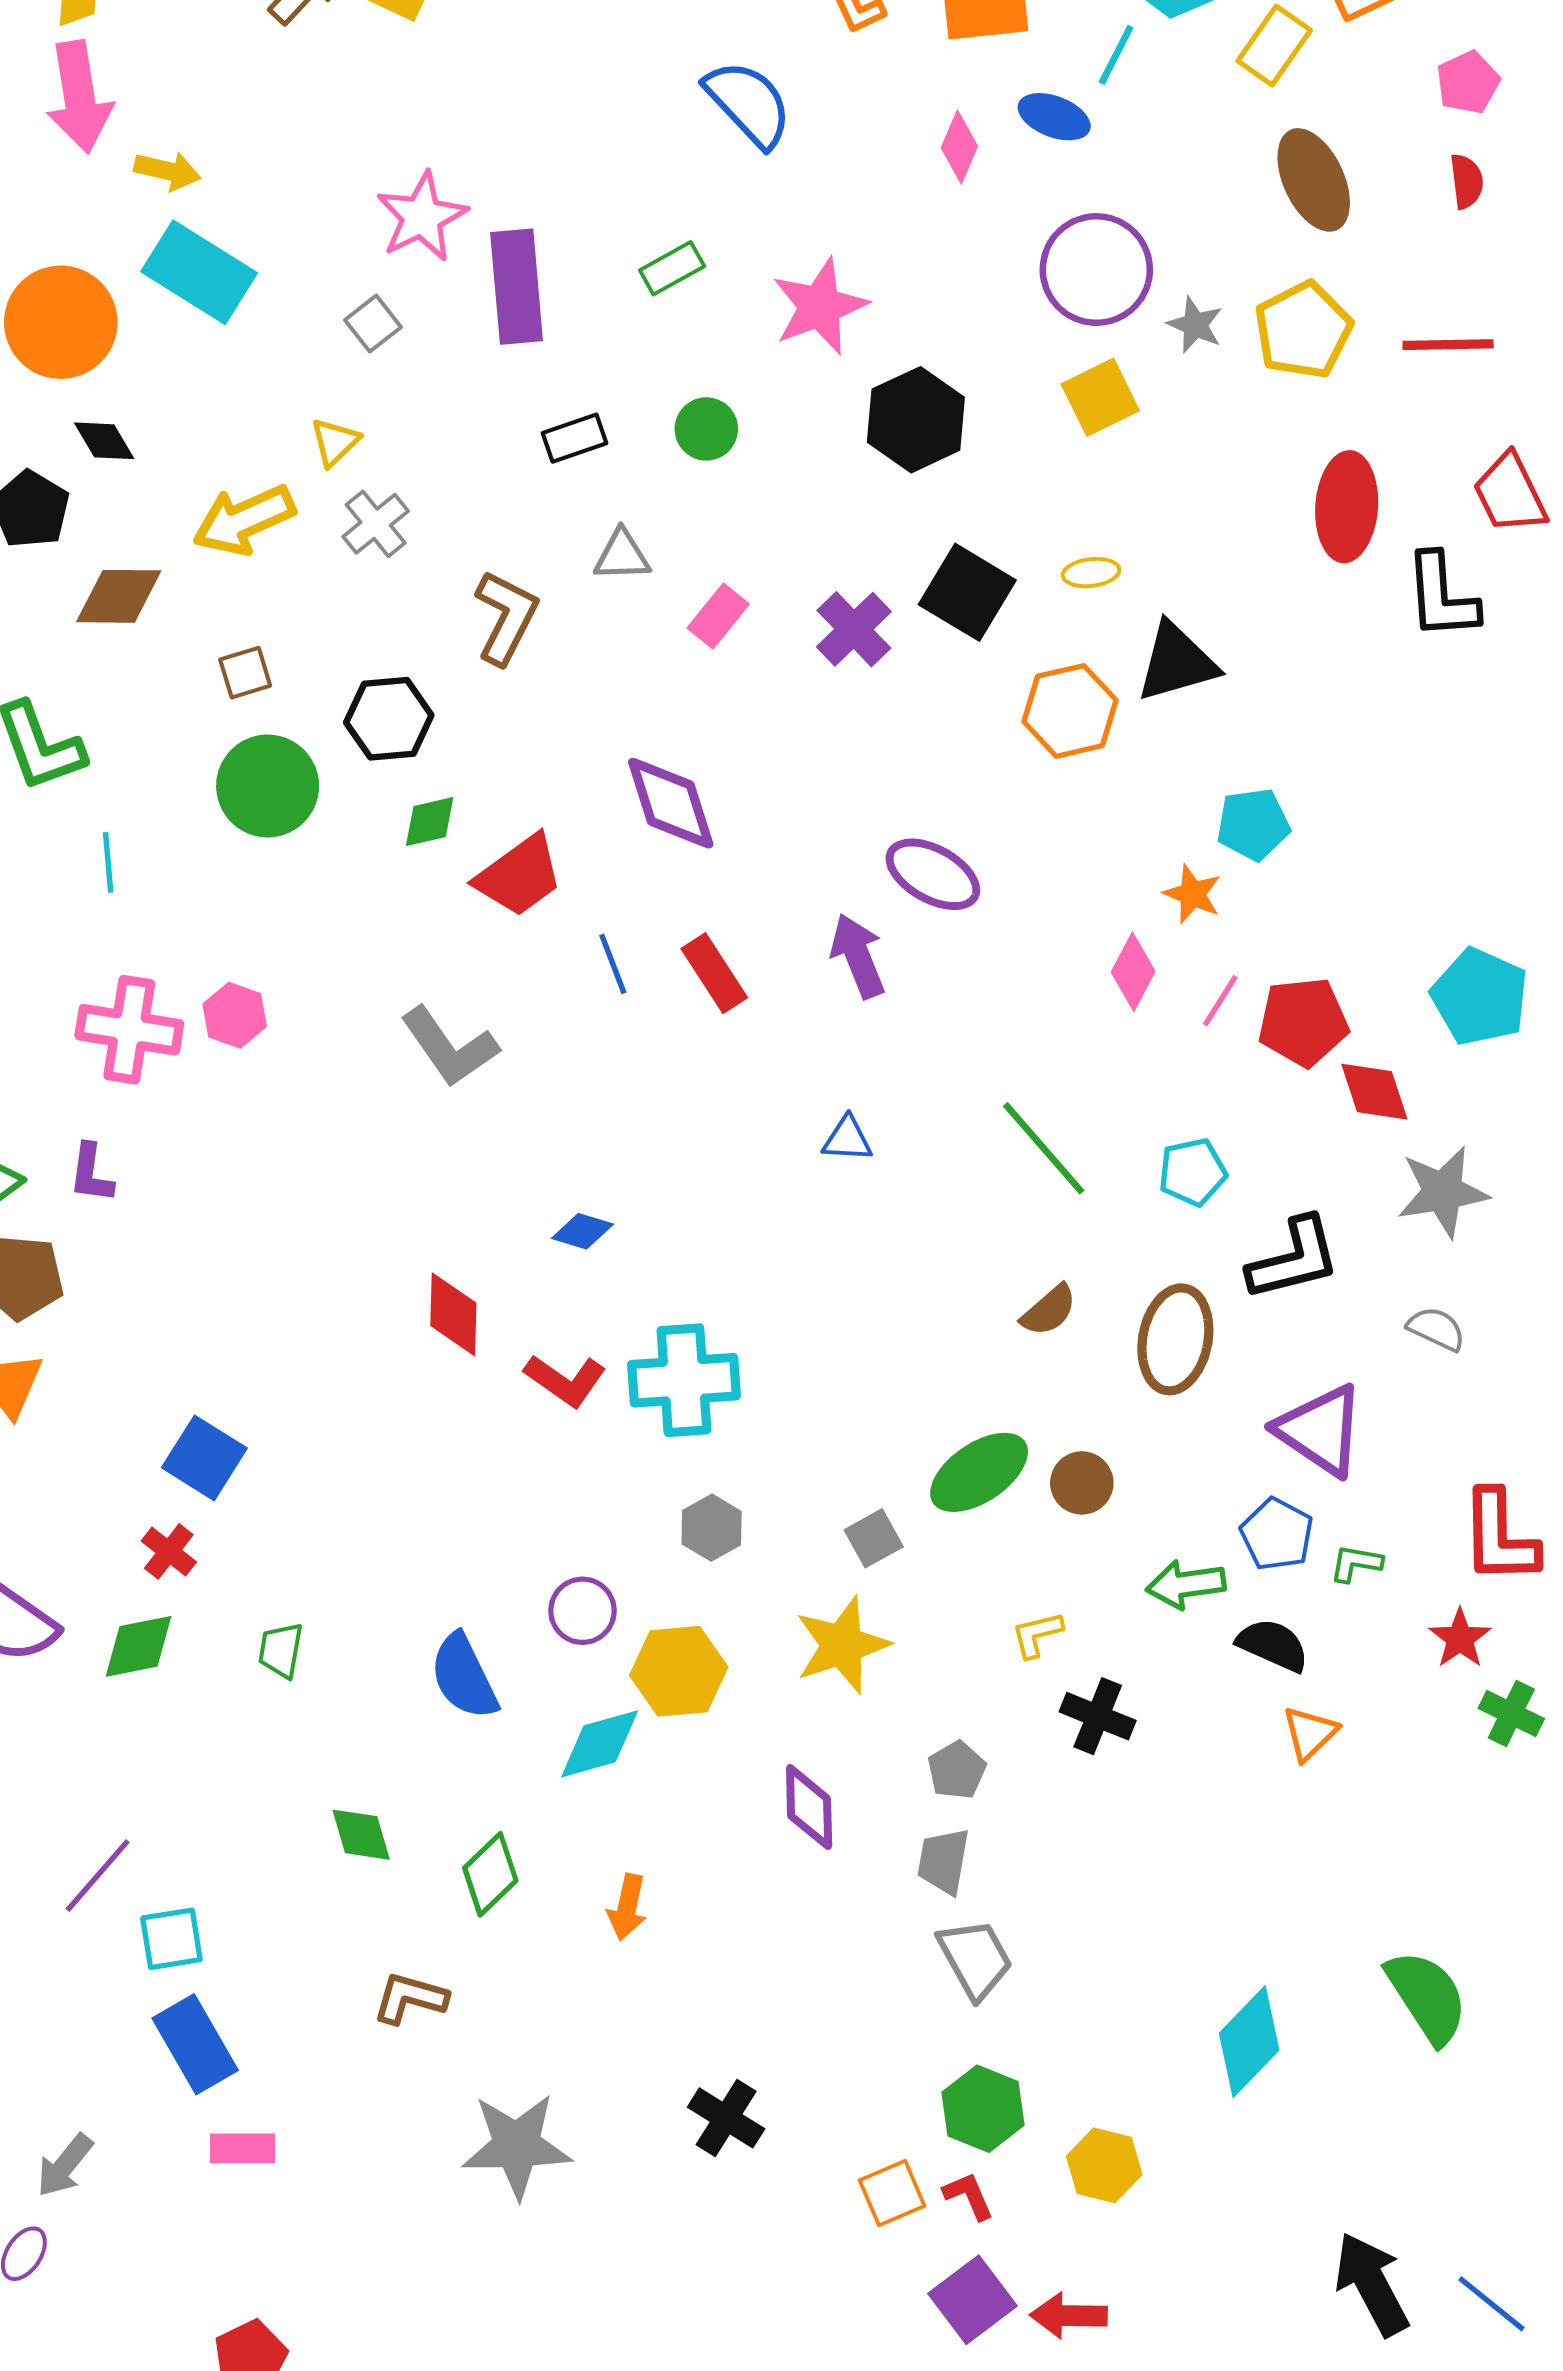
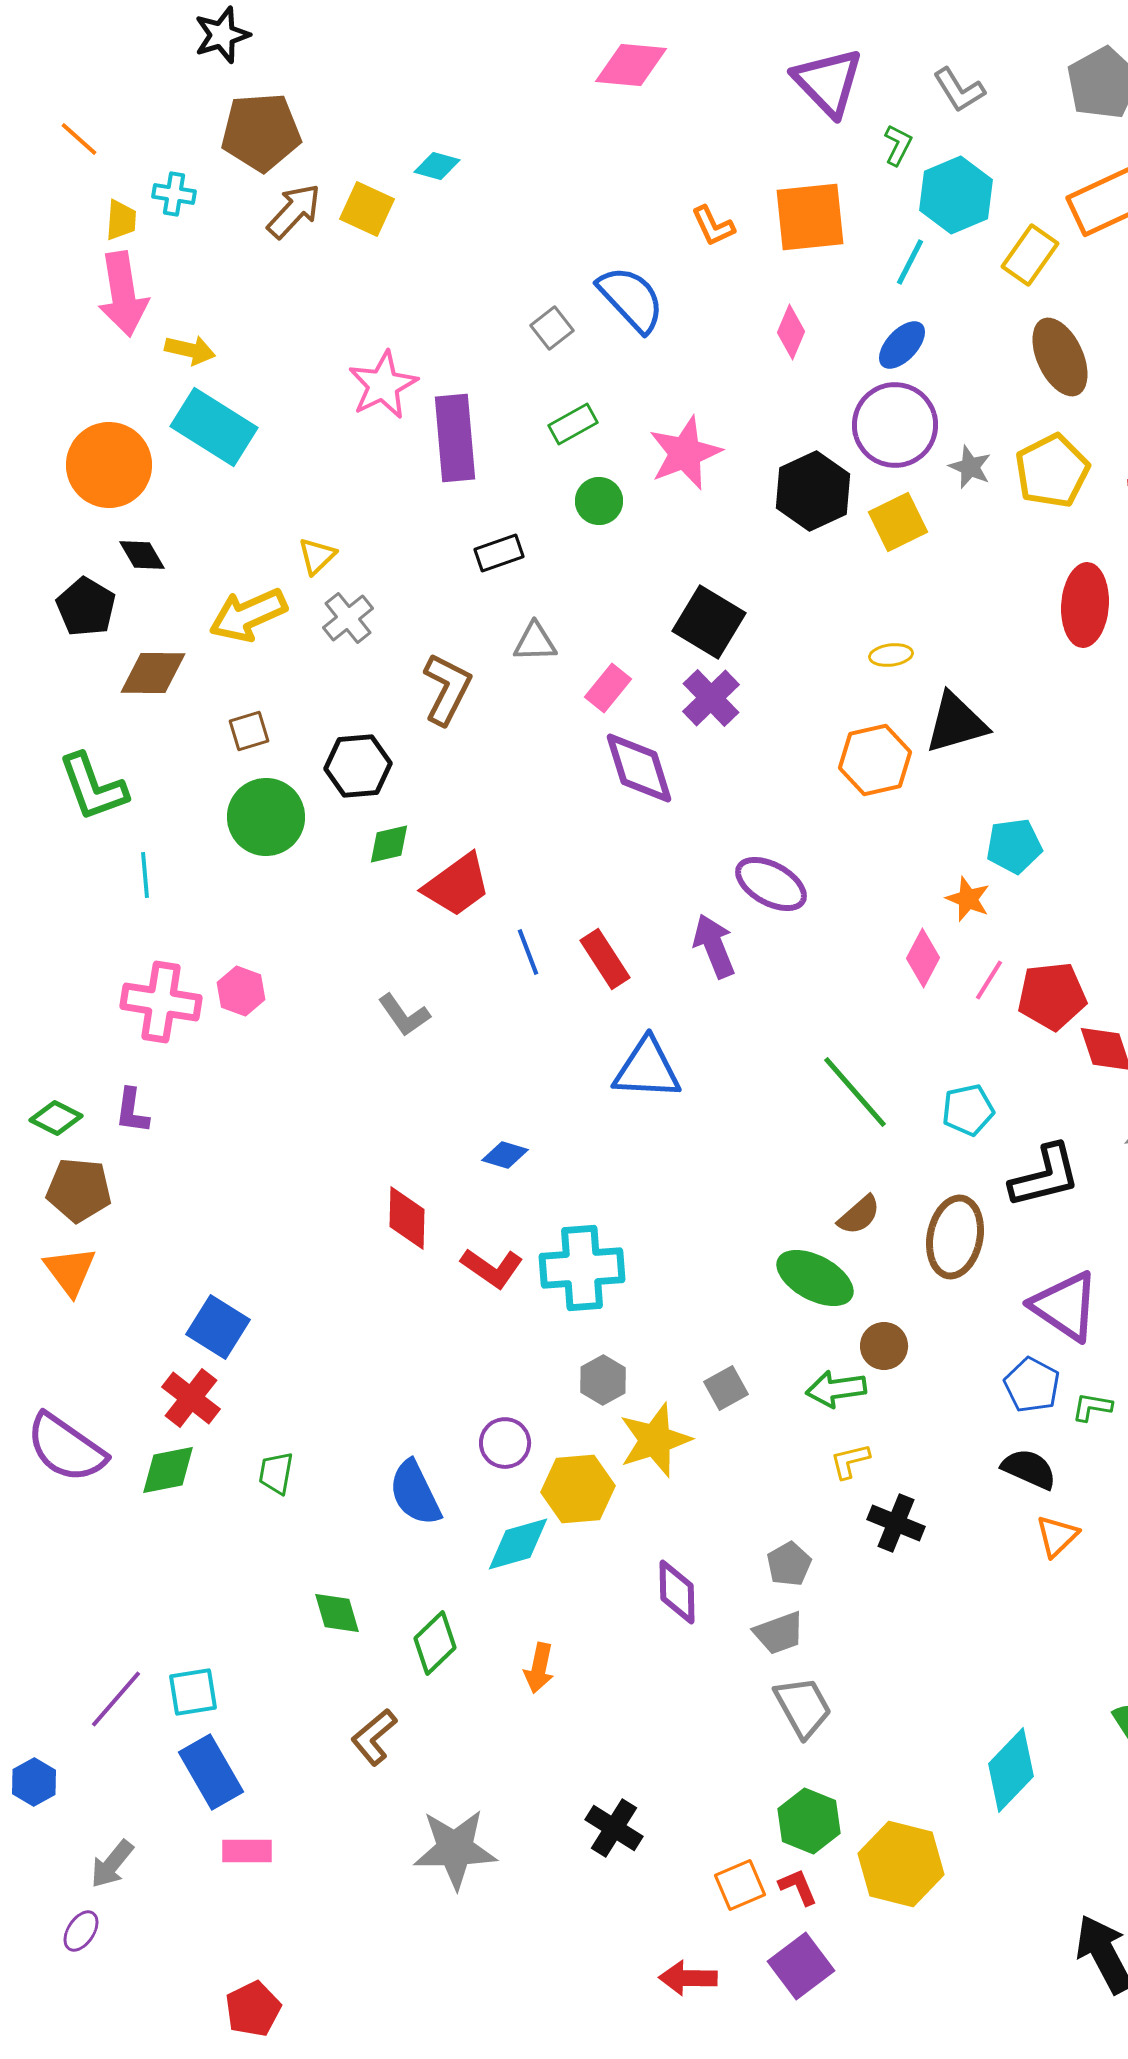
blue ellipse: (1054, 117) -> (902, 345), moved, turned -68
gray square: (373, 324) -> (552, 328), moved
black hexagon: (916, 420) -> (813, 491), moved
green circle: (706, 429) -> (599, 501), moved
black square: (967, 592) -> (709, 622), moved
purple diamond: (671, 803) -> (639, 768), moved
gray L-shape: (449, 1047) -> (404, 1015), size x0.7
blue triangle: (847, 1139) -> (647, 1069), moved, size x1.8
green ellipse: (979, 1472) -> (815, 1278), moved, turned 62
red cross: (169, 1551) -> (191, 1398), size x1.4
green arrow: (1186, 1584) -> (836, 1389), moved
yellow star: (842, 1645) -> (655, 1440), moved
gray trapezoid: (943, 1861) -> (779, 1633), turned -120
purple line: (98, 1876) -> (116, 1699), moved
brown L-shape: (410, 1998) -> (374, 1737), turned -56
yellow hexagon: (1104, 2165) -> (901, 1864), size x1.5
red arrow: (1069, 2316) -> (688, 1978), moved

